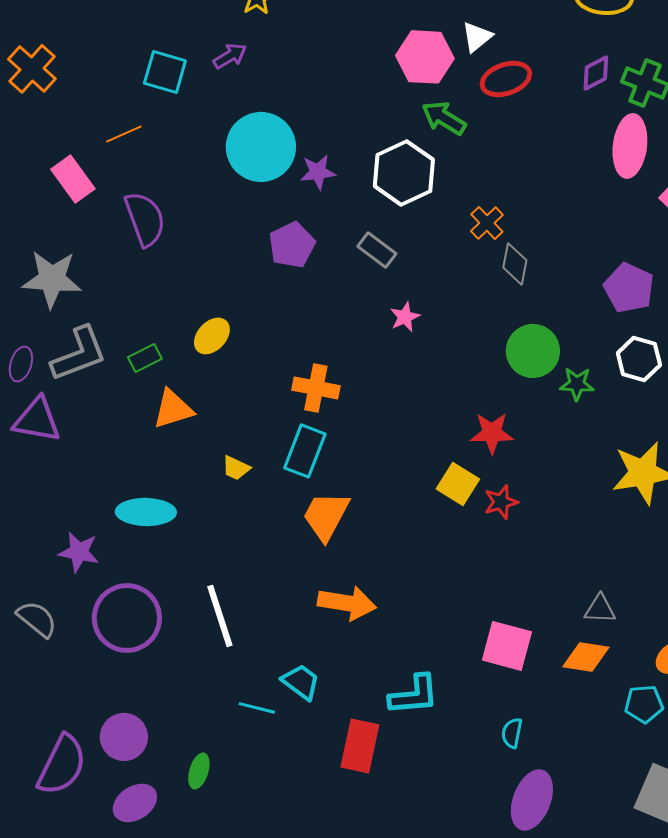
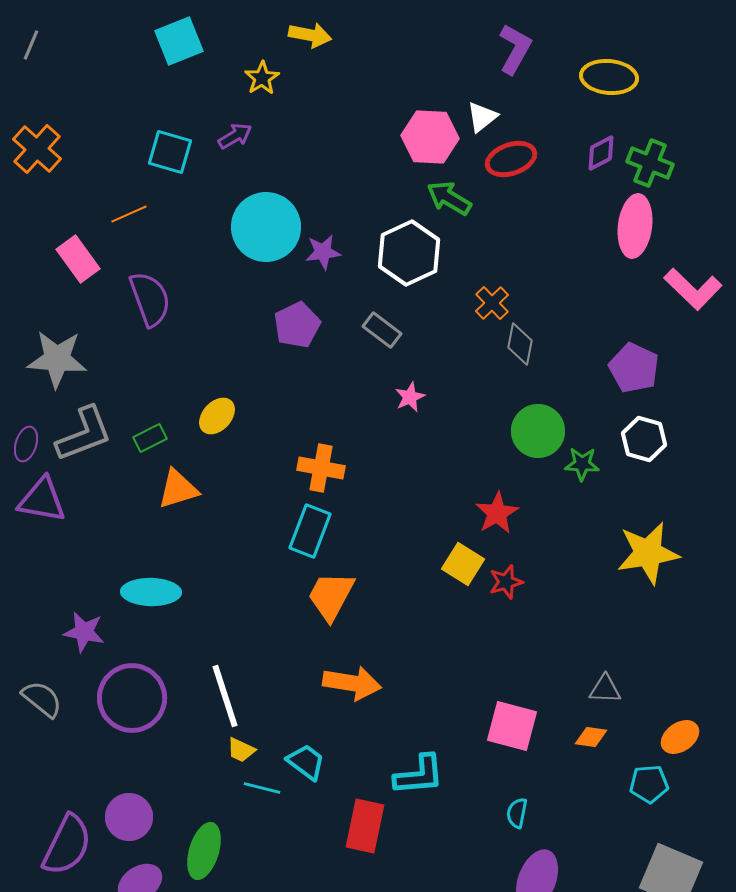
red star: (492, 433) -> (497, 513), turned -30
yellow trapezoid: (236, 468) -> (241, 750), moved
orange diamond: (586, 657) -> (591, 737), size x0.7
green ellipse: (199, 771) -> (204, 851), size x1.6

